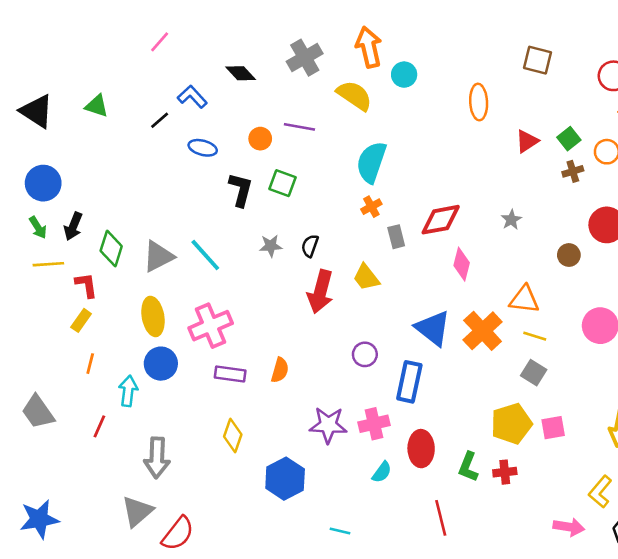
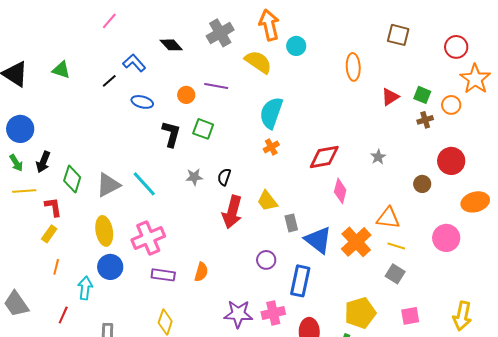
green square: (569, 139) -> (422, 95), turned -30
gray rectangle: (396, 237) -> (291, 223), moved
yellow pentagon: (511, 424) -> (360, 313), moved

